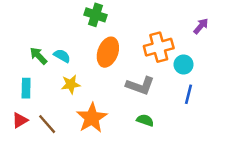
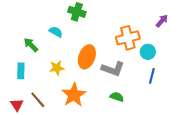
orange ellipse: (108, 52) -> (87, 57), moved
cyan semicircle: (62, 56) -> (56, 32), moved
red triangle: (20, 120) -> (17, 105), moved, turned -32

